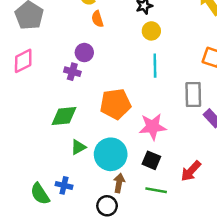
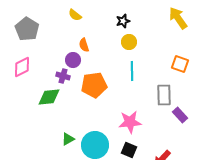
orange semicircle: (97, 19) -> (84, 45), moved
orange pentagon: (115, 104) -> (94, 85), moved
green diamond: (64, 116) -> (49, 97), moved

